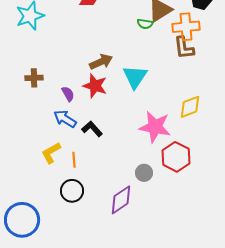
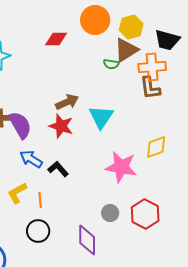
purple semicircle: (68, 94) -> (20, 125), moved, size x1.8
red hexagon: (176, 157) -> (145, 214), moved
purple diamond: (121, 200) -> (87, 240), turned -56

